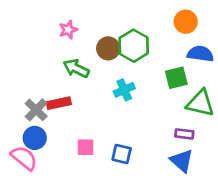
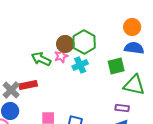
orange circle: (186, 22) -> (132, 27), moved
pink star: (68, 30) -> (61, 56), moved
cyan cross: (124, 90) -> (80, 65), moved

